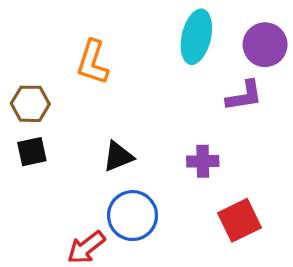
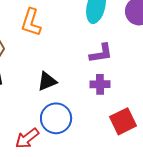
purple L-shape: (244, 96) -> (101, 53), moved

